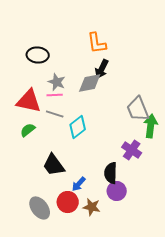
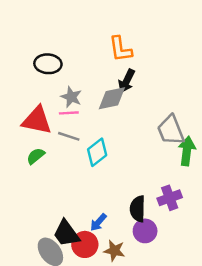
purple cross: (132, 150) -> (170, 198), moved, turned 36
black trapezoid: (54, 165) -> (66, 233), moved

